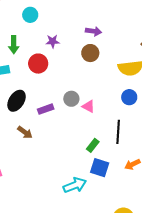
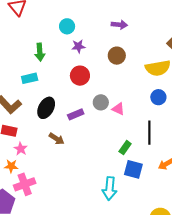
cyan circle: (30, 15) -> (67, 26), moved
purple arrow: (93, 31) -> (119, 25), moved
red circle: (38, 64) -> (80, 76), moved
cyan arrow: (75, 185) -> (110, 188), turned 120

